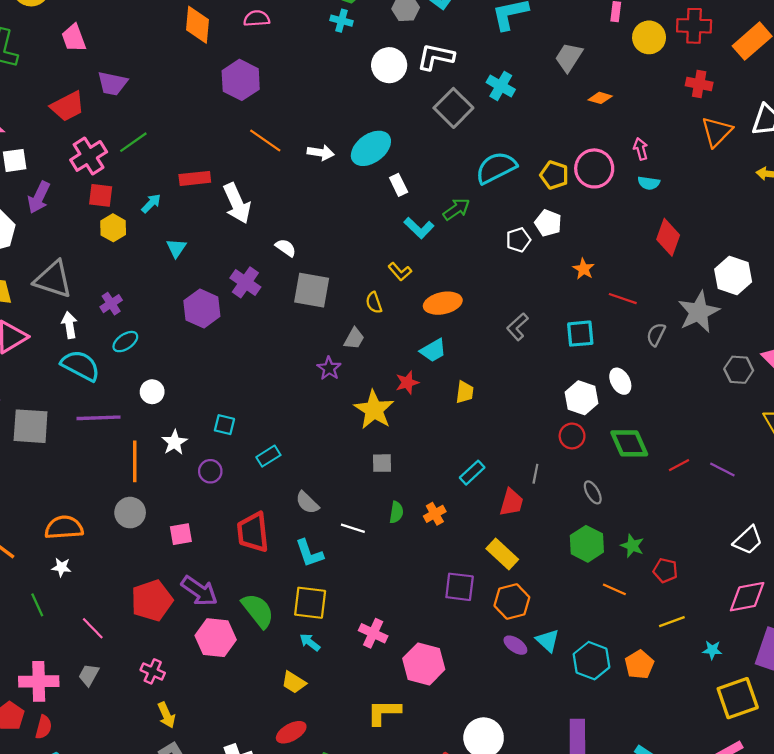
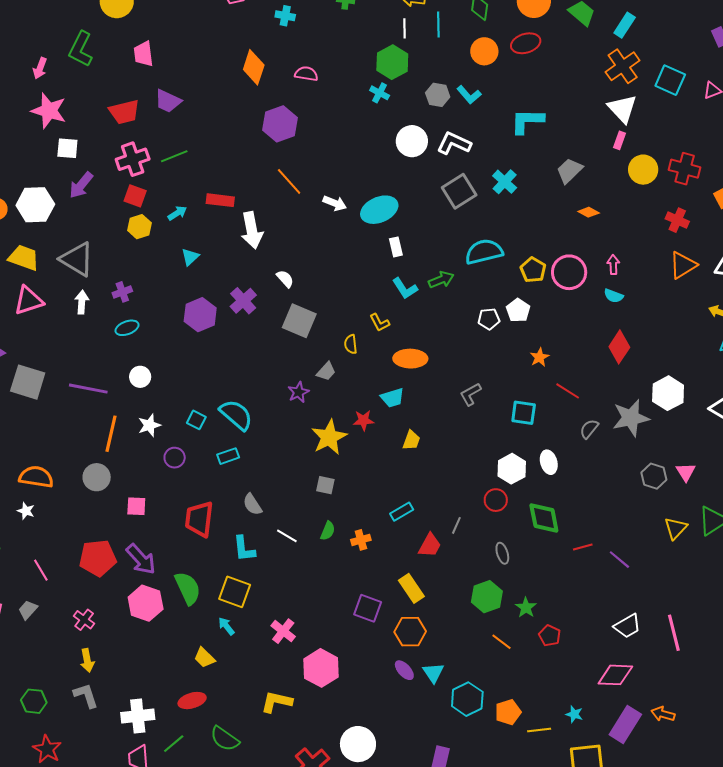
cyan semicircle: (81, 366) -> (236, 415), moved
yellow line: (672, 622) -> (539, 730), moved

